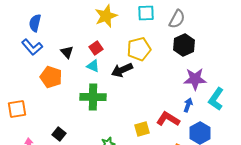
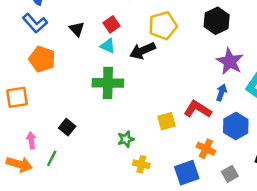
orange pentagon: (51, 77) -> (42, 59), moved
purple star: (195, 79) -> (230, 61), turned 30

